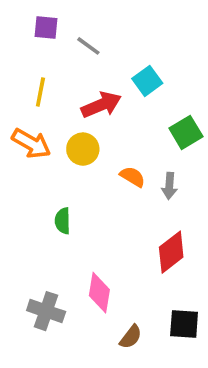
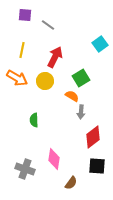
cyan square: (147, 81) -> (100, 44), moved
red arrow: (101, 105) -> (55, 57), turned -40
green square: (186, 132) -> (81, 78), moved
gray arrow: (169, 186) -> (81, 112), moved
black square: (184, 324) -> (97, 166), moved

